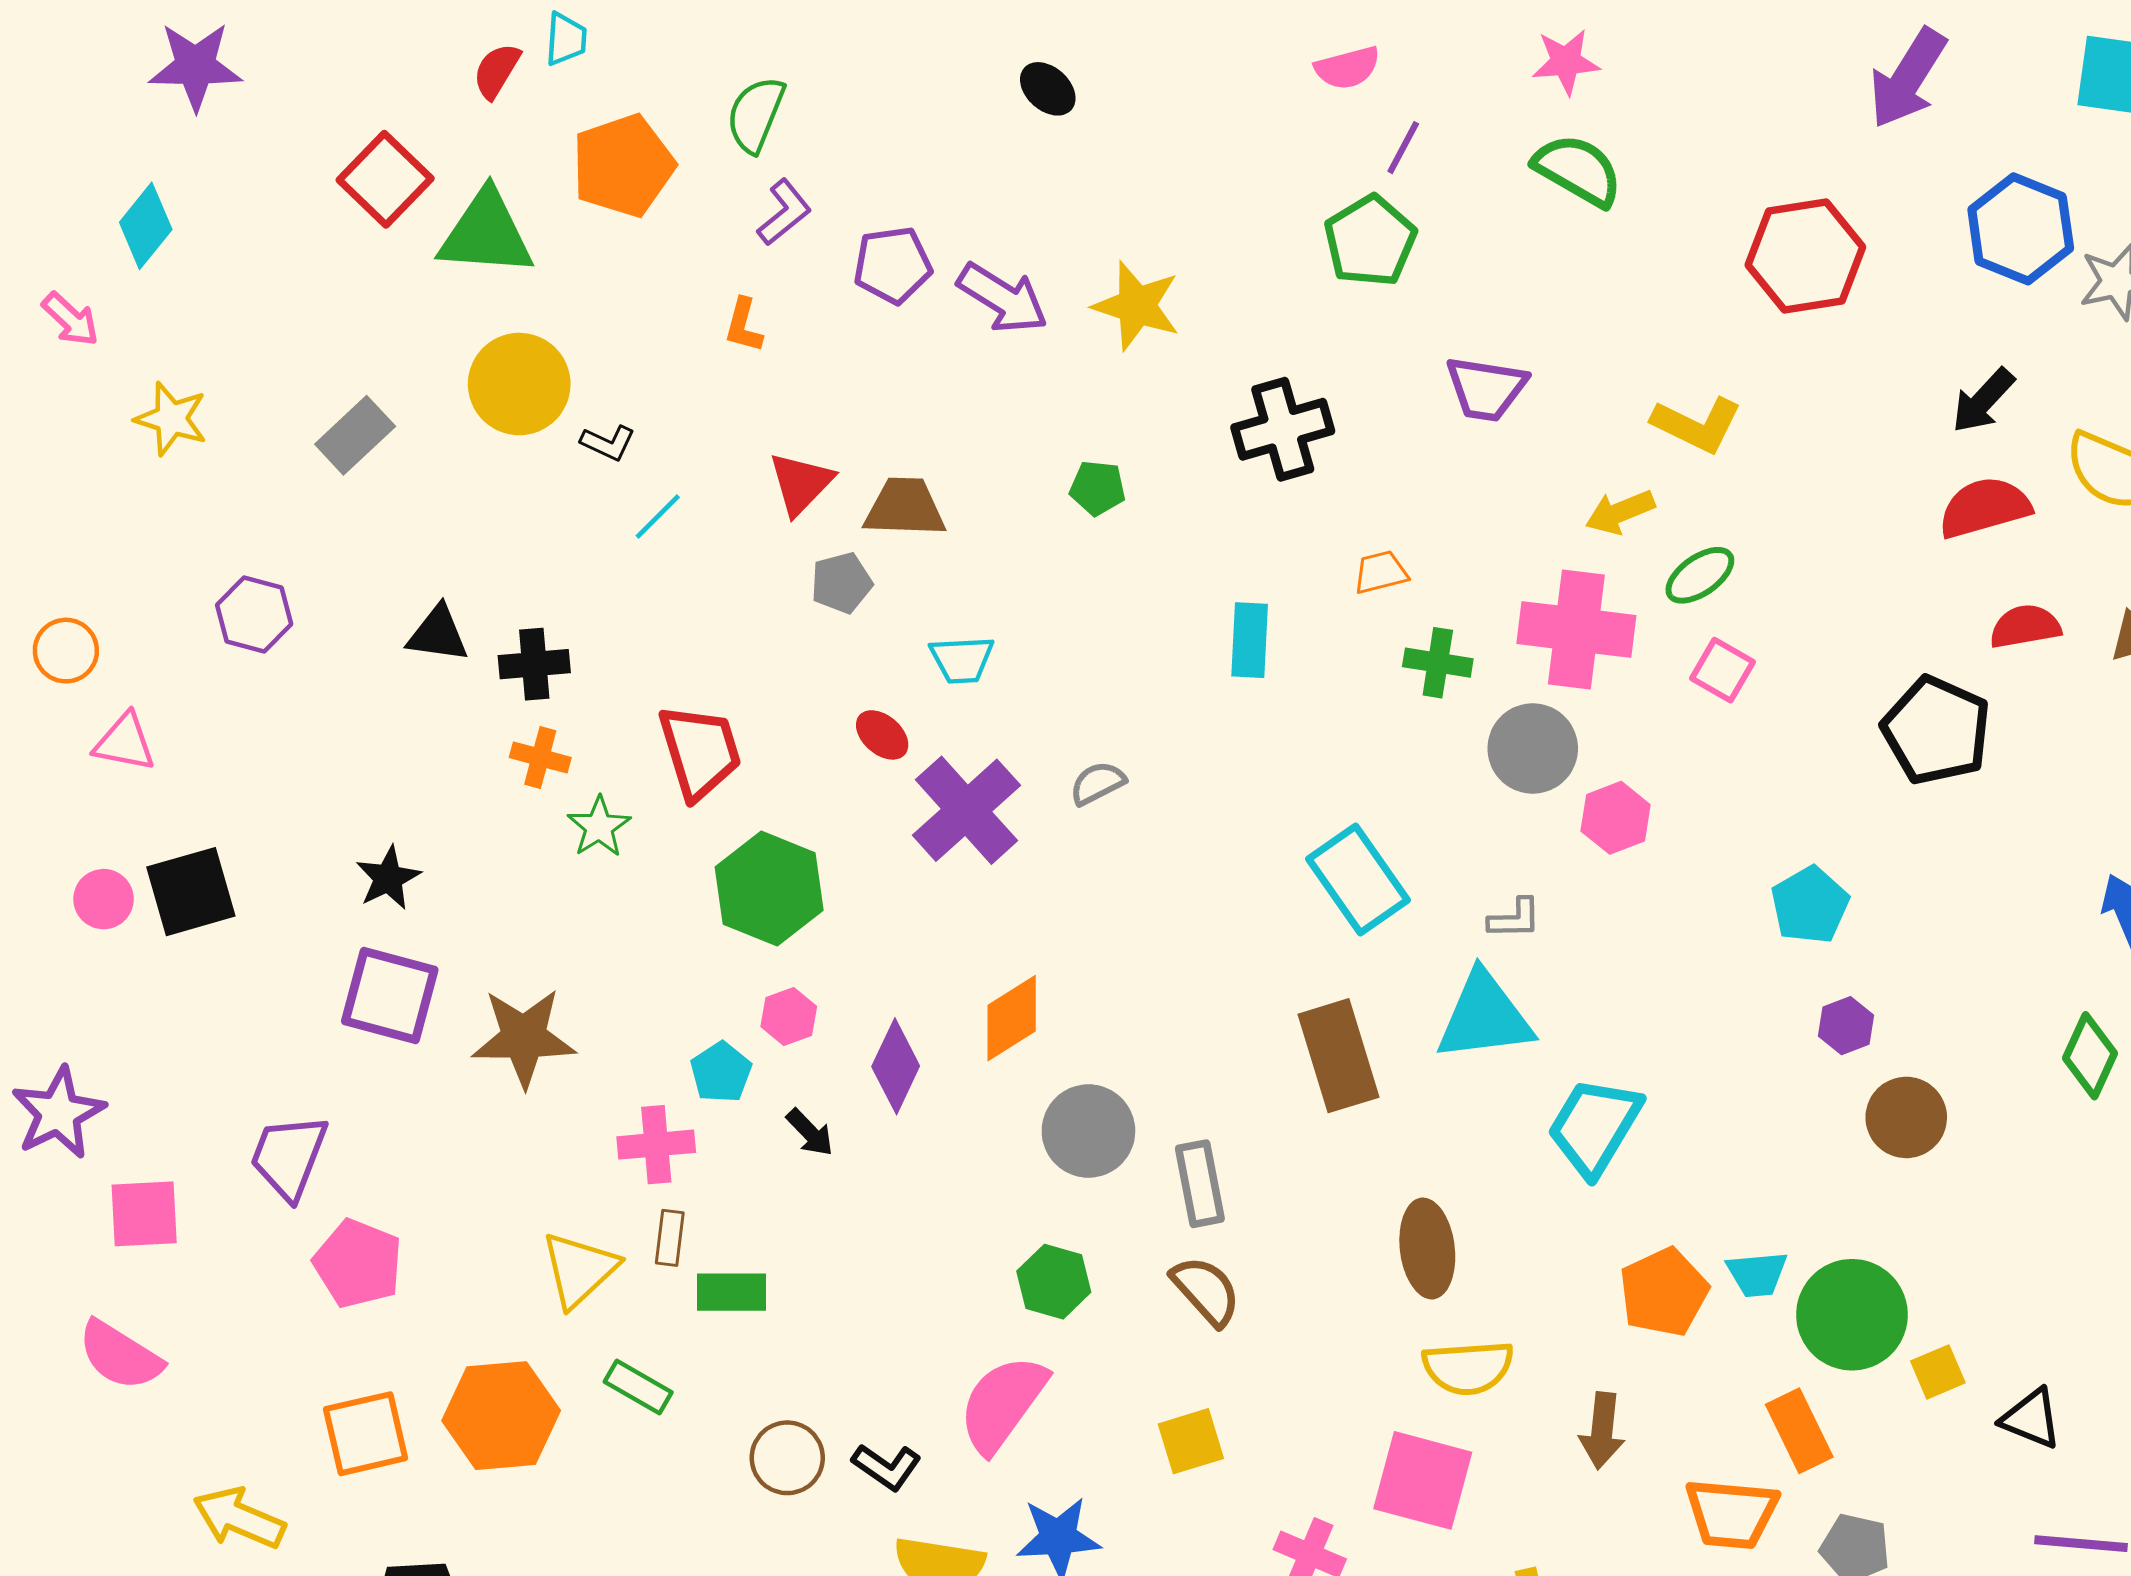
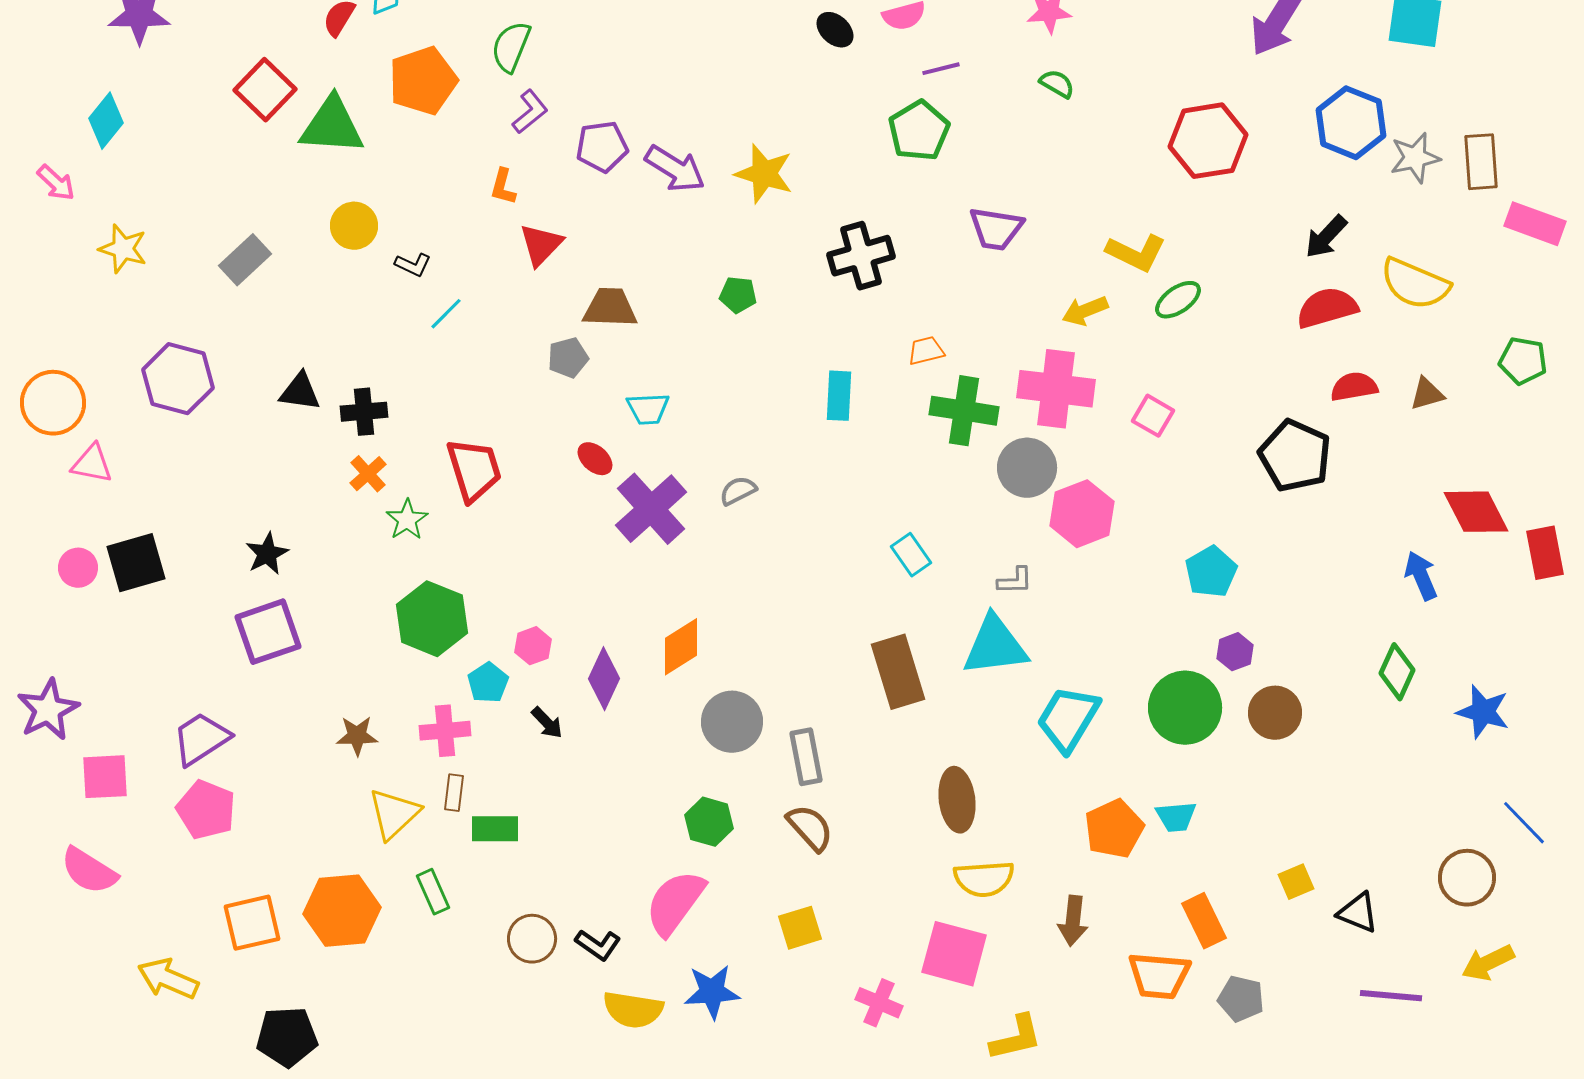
black ellipse: (1048, 89) -> (835, 30), moved
purple line: (1403, 148) -> (941, 69), turned 48
green semicircle: (1578, 170) -> (1057, 84), size x0.6
yellow circle: (519, 384) -> (354, 226), size x0.7
red triangle: (801, 483) -> (541, 245), moved
green ellipse: (1700, 575) -> (1178, 300), moved
purple hexagon: (254, 614) -> (178, 379), size x1.4
orange circle: (66, 651) -> (53, 403), size x1.5
green cross: (1438, 663) -> (964, 411), size x1.5
orange cross: (540, 758) -> (368, 474), turned 33
pink hexagon: (1616, 818) -> (1082, 514), size x1.4
cyan rectangle: (1358, 880) -> (911, 555), size x0.6
green hexagon: (769, 889) -> (432, 619), moved
purple square: (390, 995) -> (268, 632), turned -34
brown star: (524, 1038) -> (357, 736), moved, size x0.6
purple trapezoid: (289, 1157) -> (201, 739), turned 36
pink pentagon: (358, 1264) -> (206, 810), moved
green circle: (1852, 1315) -> (1185, 708), moved
green rectangle: (638, 1387) -> (433, 892), turned 36

